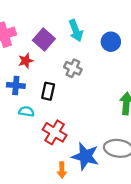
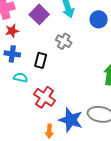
red star: (26, 61) -> (12, 31), moved

